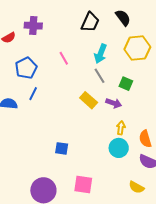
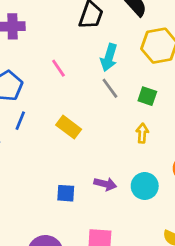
yellow rectangle: (89, 100) -> (69, 127), moved
purple arrow: (114, 103) -> (105, 184), moved
yellow arrow: (121, 128) -> (142, 133), moved

